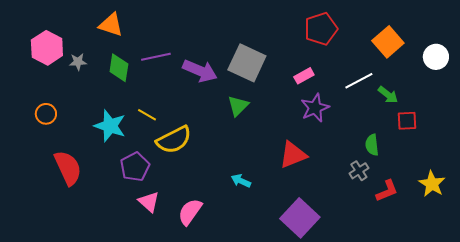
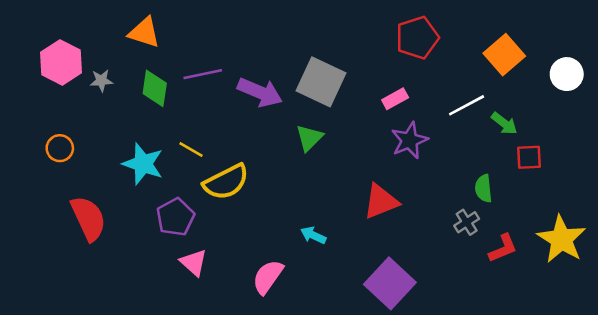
yellow star: (432, 184) -> (561, 239), size x1.4
pink semicircle: (190, 212) -> (268, 277), moved

